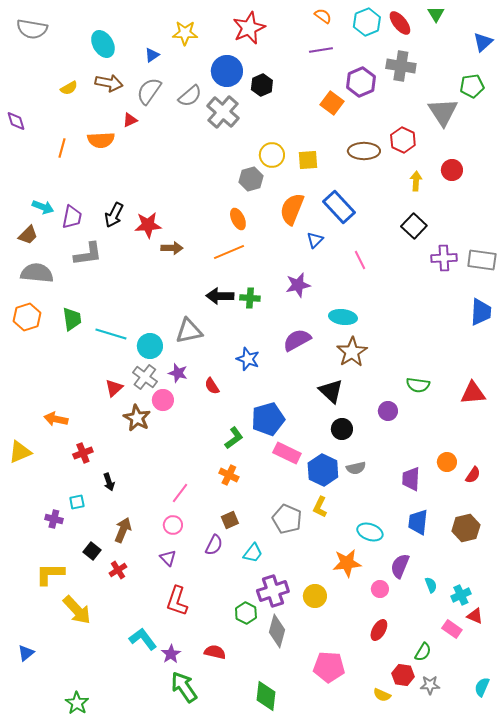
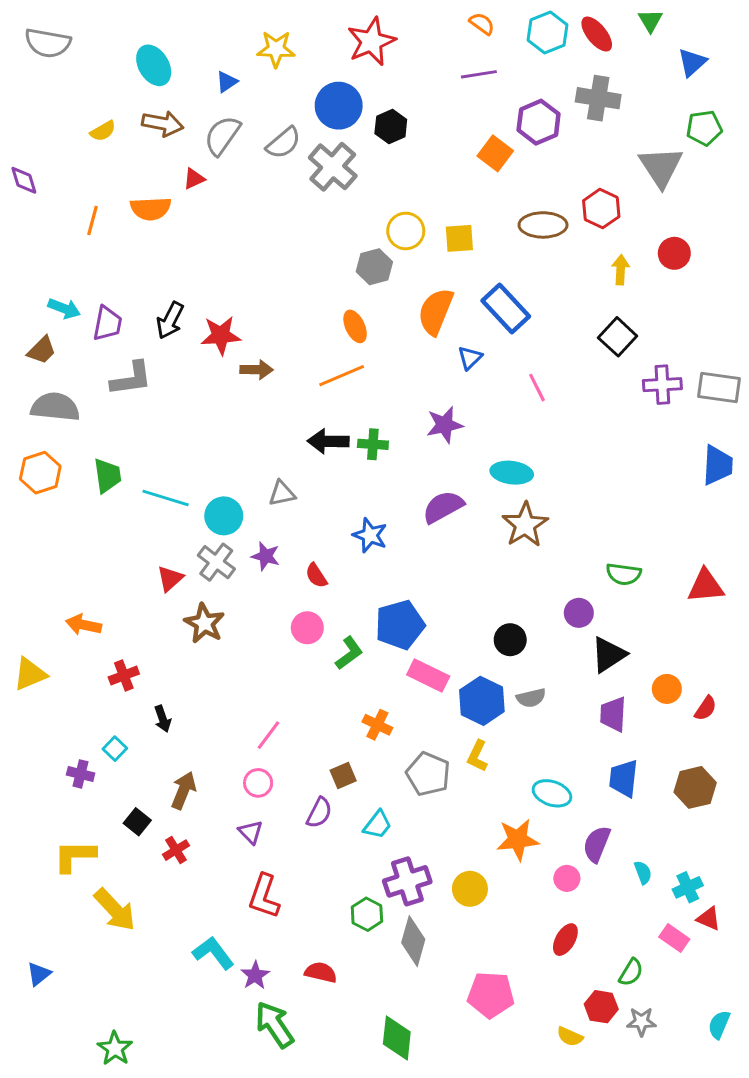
blue triangle: (483, 42) -> (692, 62), moved
gray triangle: (189, 331) -> (282, 494), size x0.7
black triangle: (331, 391) -> (609, 655), moved, turned 44
pink circle: (163, 400) -> (307, 628), moved
orange cross: (229, 475) -> (377, 725), moved
cyan square: (77, 502) -> (115, 749), turned -35

